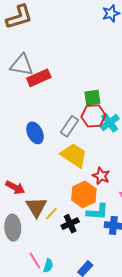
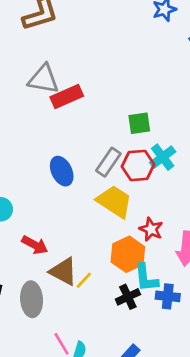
red hexagon: (93, 116) -> (138, 166), moved
brown triangle: (36, 207) -> (63, 271), turned -30
cyan L-shape: (97, 212) -> (146, 278), turned 80
black cross: (70, 224) -> (128, 297), moved

